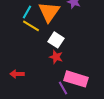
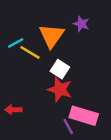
cyan line: (27, 12) -> (16, 43), moved, turned 32
red star: (56, 57) -> (60, 89), size x1.5

